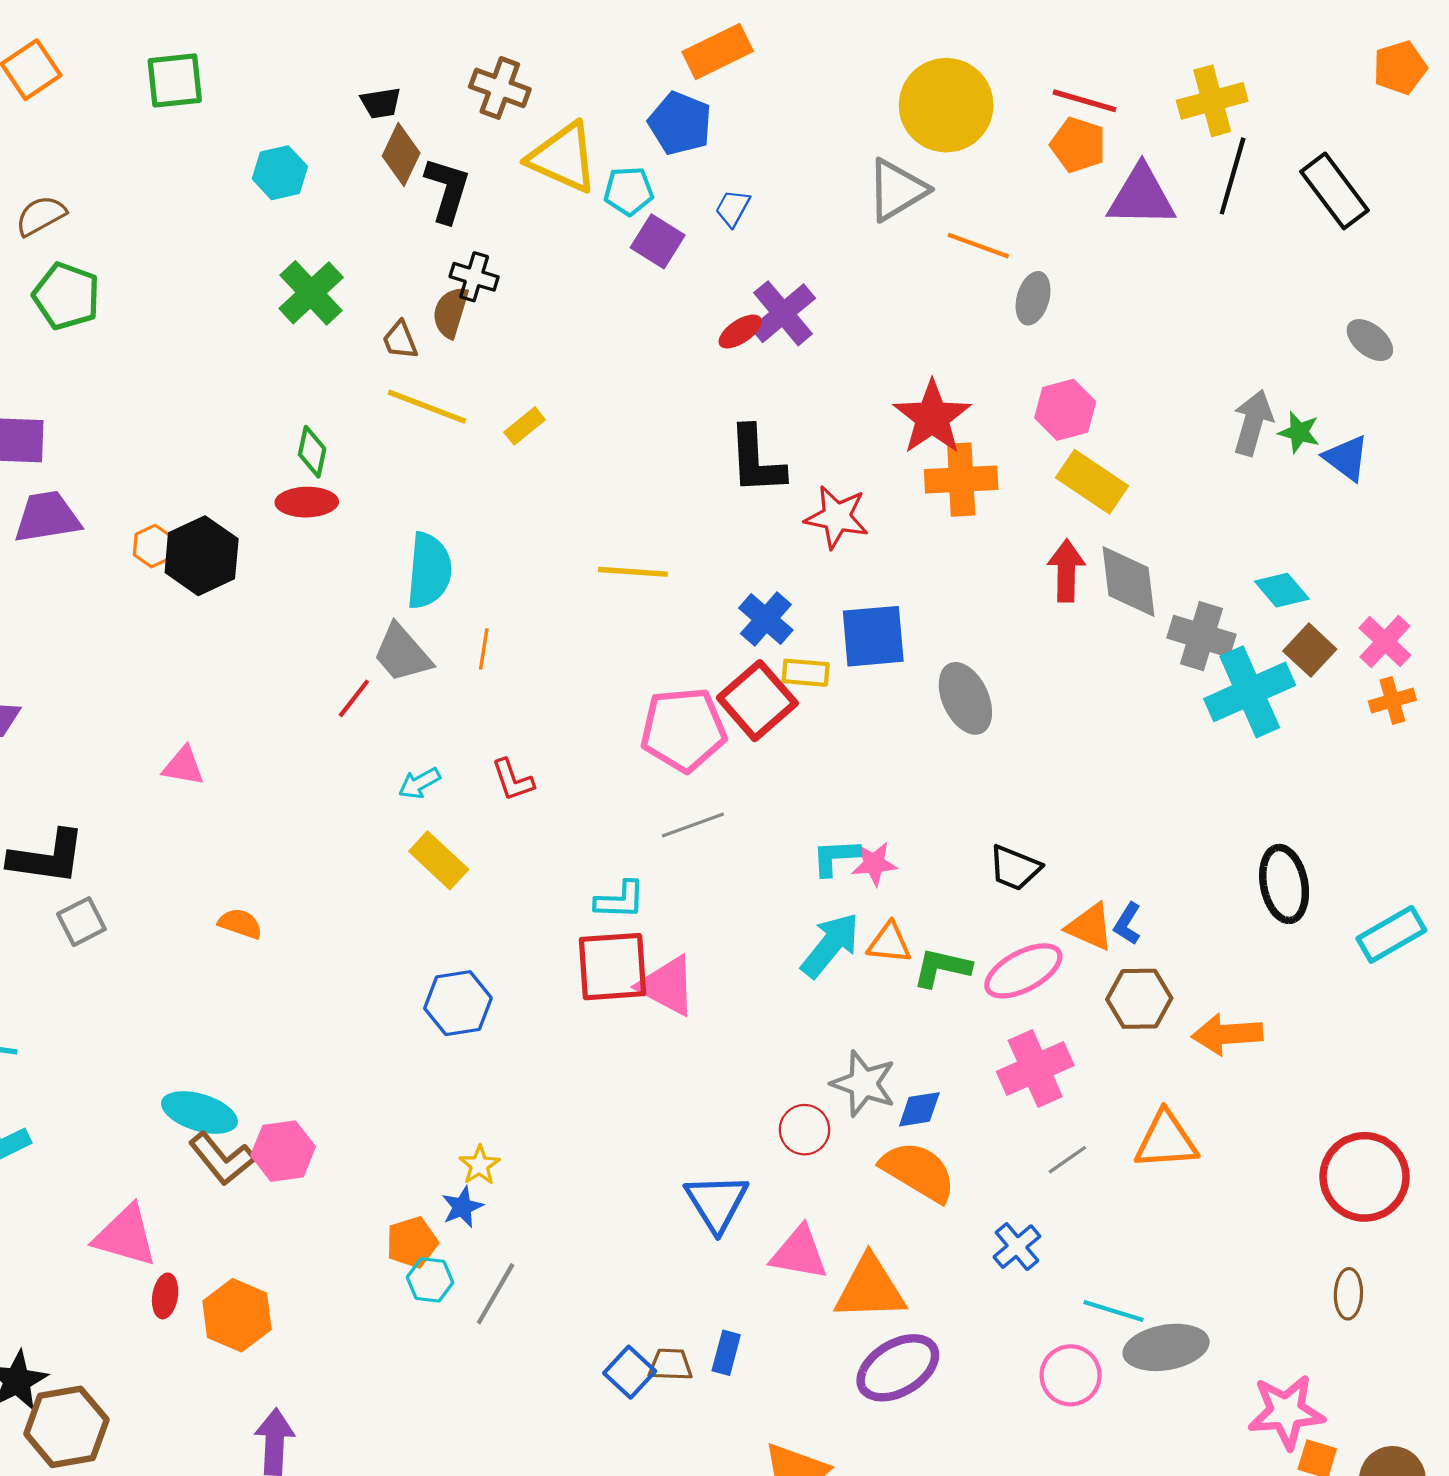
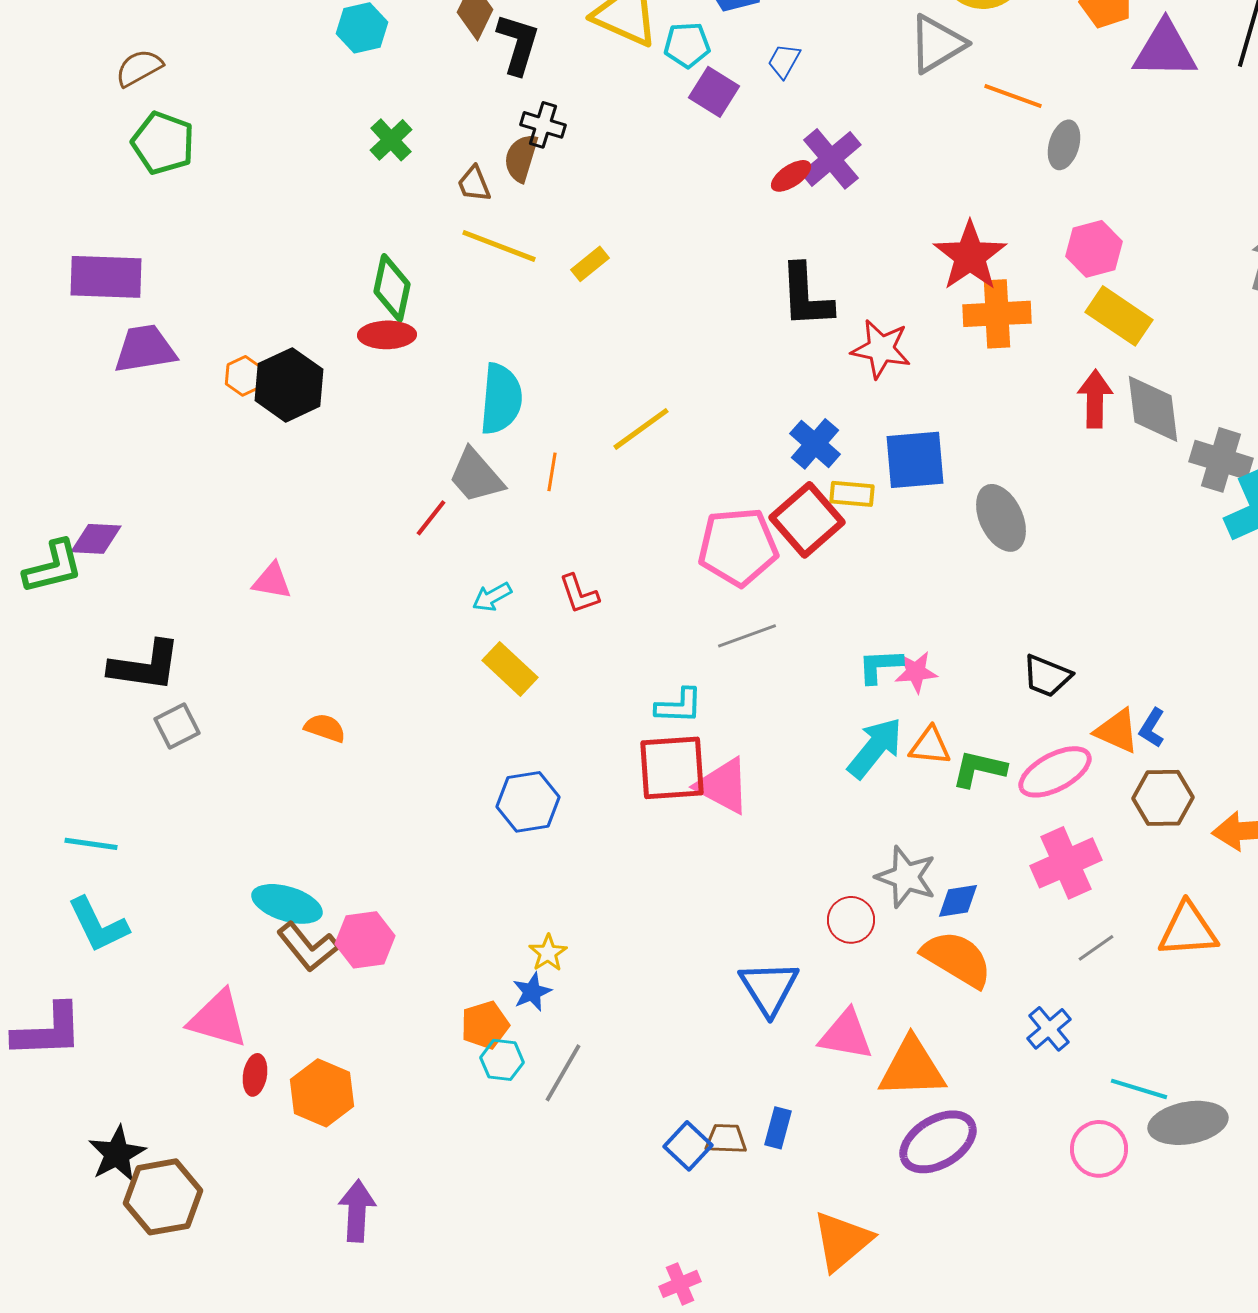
green cross: (311, 293) -> (391, 140), size x0.7
green diamond: (312, 452) -> (392, 288), size x1.4
yellow line: (633, 572) -> (641, 429), moved, turned -40

